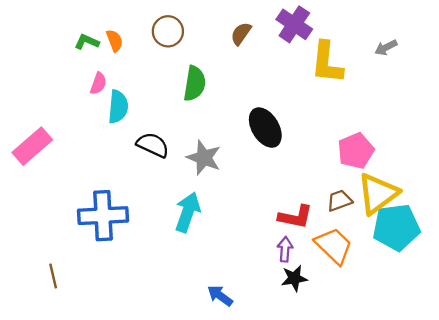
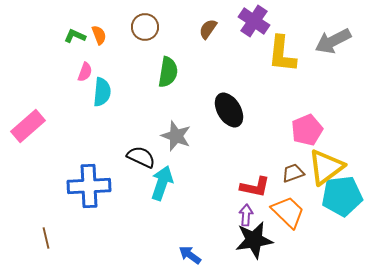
gray arrow: (386, 48) -> (333, 41), size x1.8
black semicircle: (153, 145) -> (141, 157), moved
black star: (294, 278) -> (254, 240), size x1.6

